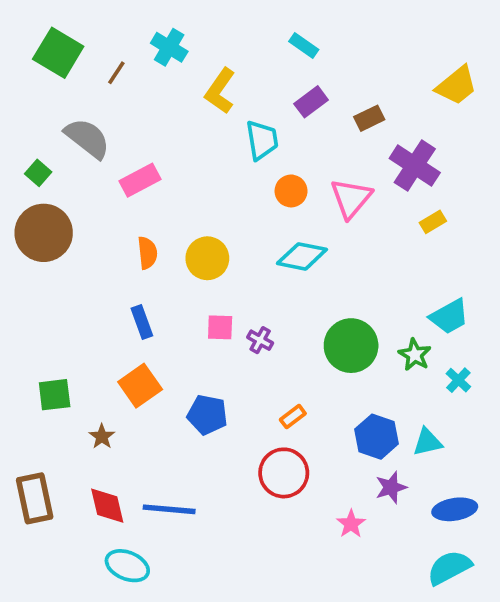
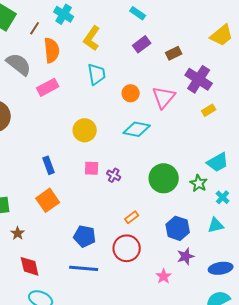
cyan trapezoid: (262, 140) -> (97, 74), moved
orange semicircle: (147, 253) -> (52, 50), moved, size x1.4
blue pentagon: (207, 415) -> (85, 236), moved
brown star: (102, 437) -> (18, 233), moved
cyan triangle: (427, 442) -> (216, 225), moved
blue line: (169, 509) -> (84, 268), moved

